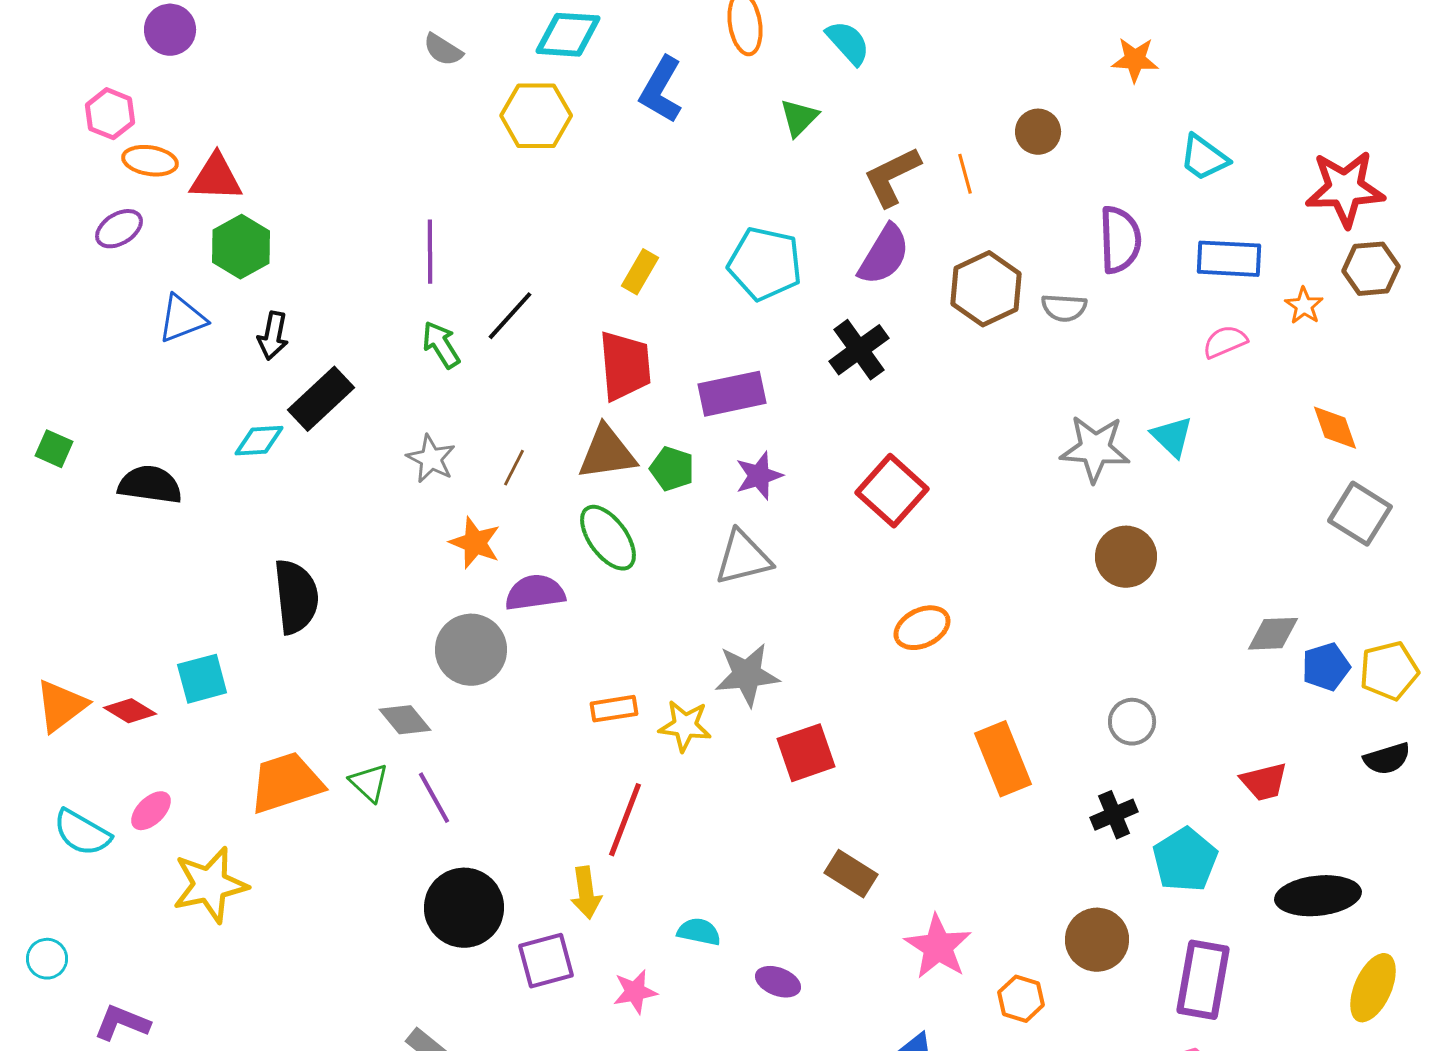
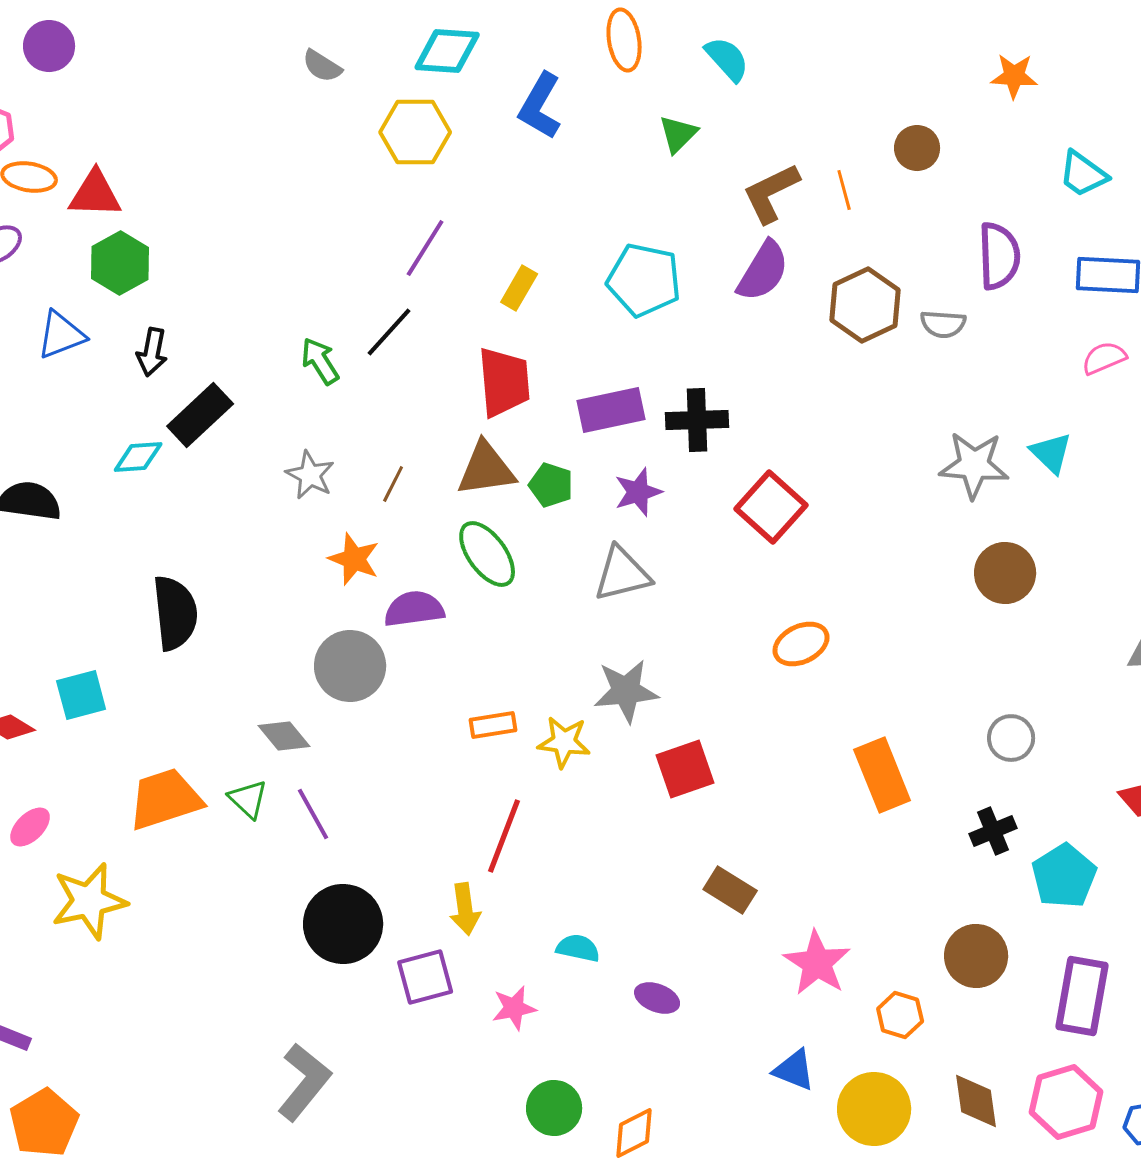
purple line: (430, 252) -> (425, 248), moved, turned 32
black cross: (859, 350) -> (697, 420), moved, turned 34

